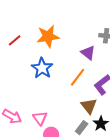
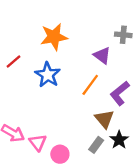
red line: (15, 40) -> (13, 61), moved
pink triangle: (40, 118) -> (38, 143), moved

